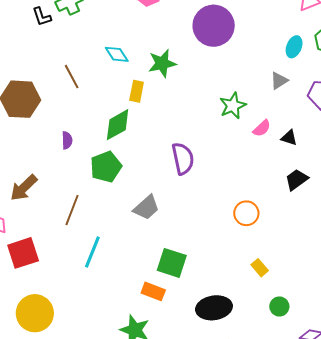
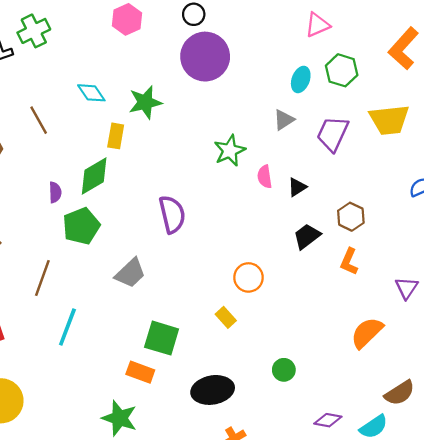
pink semicircle: (262, 128) -> (265, 177), turned 126
black triangle: (289, 138) -> (297, 187), turned -48
purple semicircle: (67, 140) -> (55, 192), moved
yellow rectangle: (260, 268) -> (226, 317), moved
green circle: (279, 306) -> (284, 370), moved

